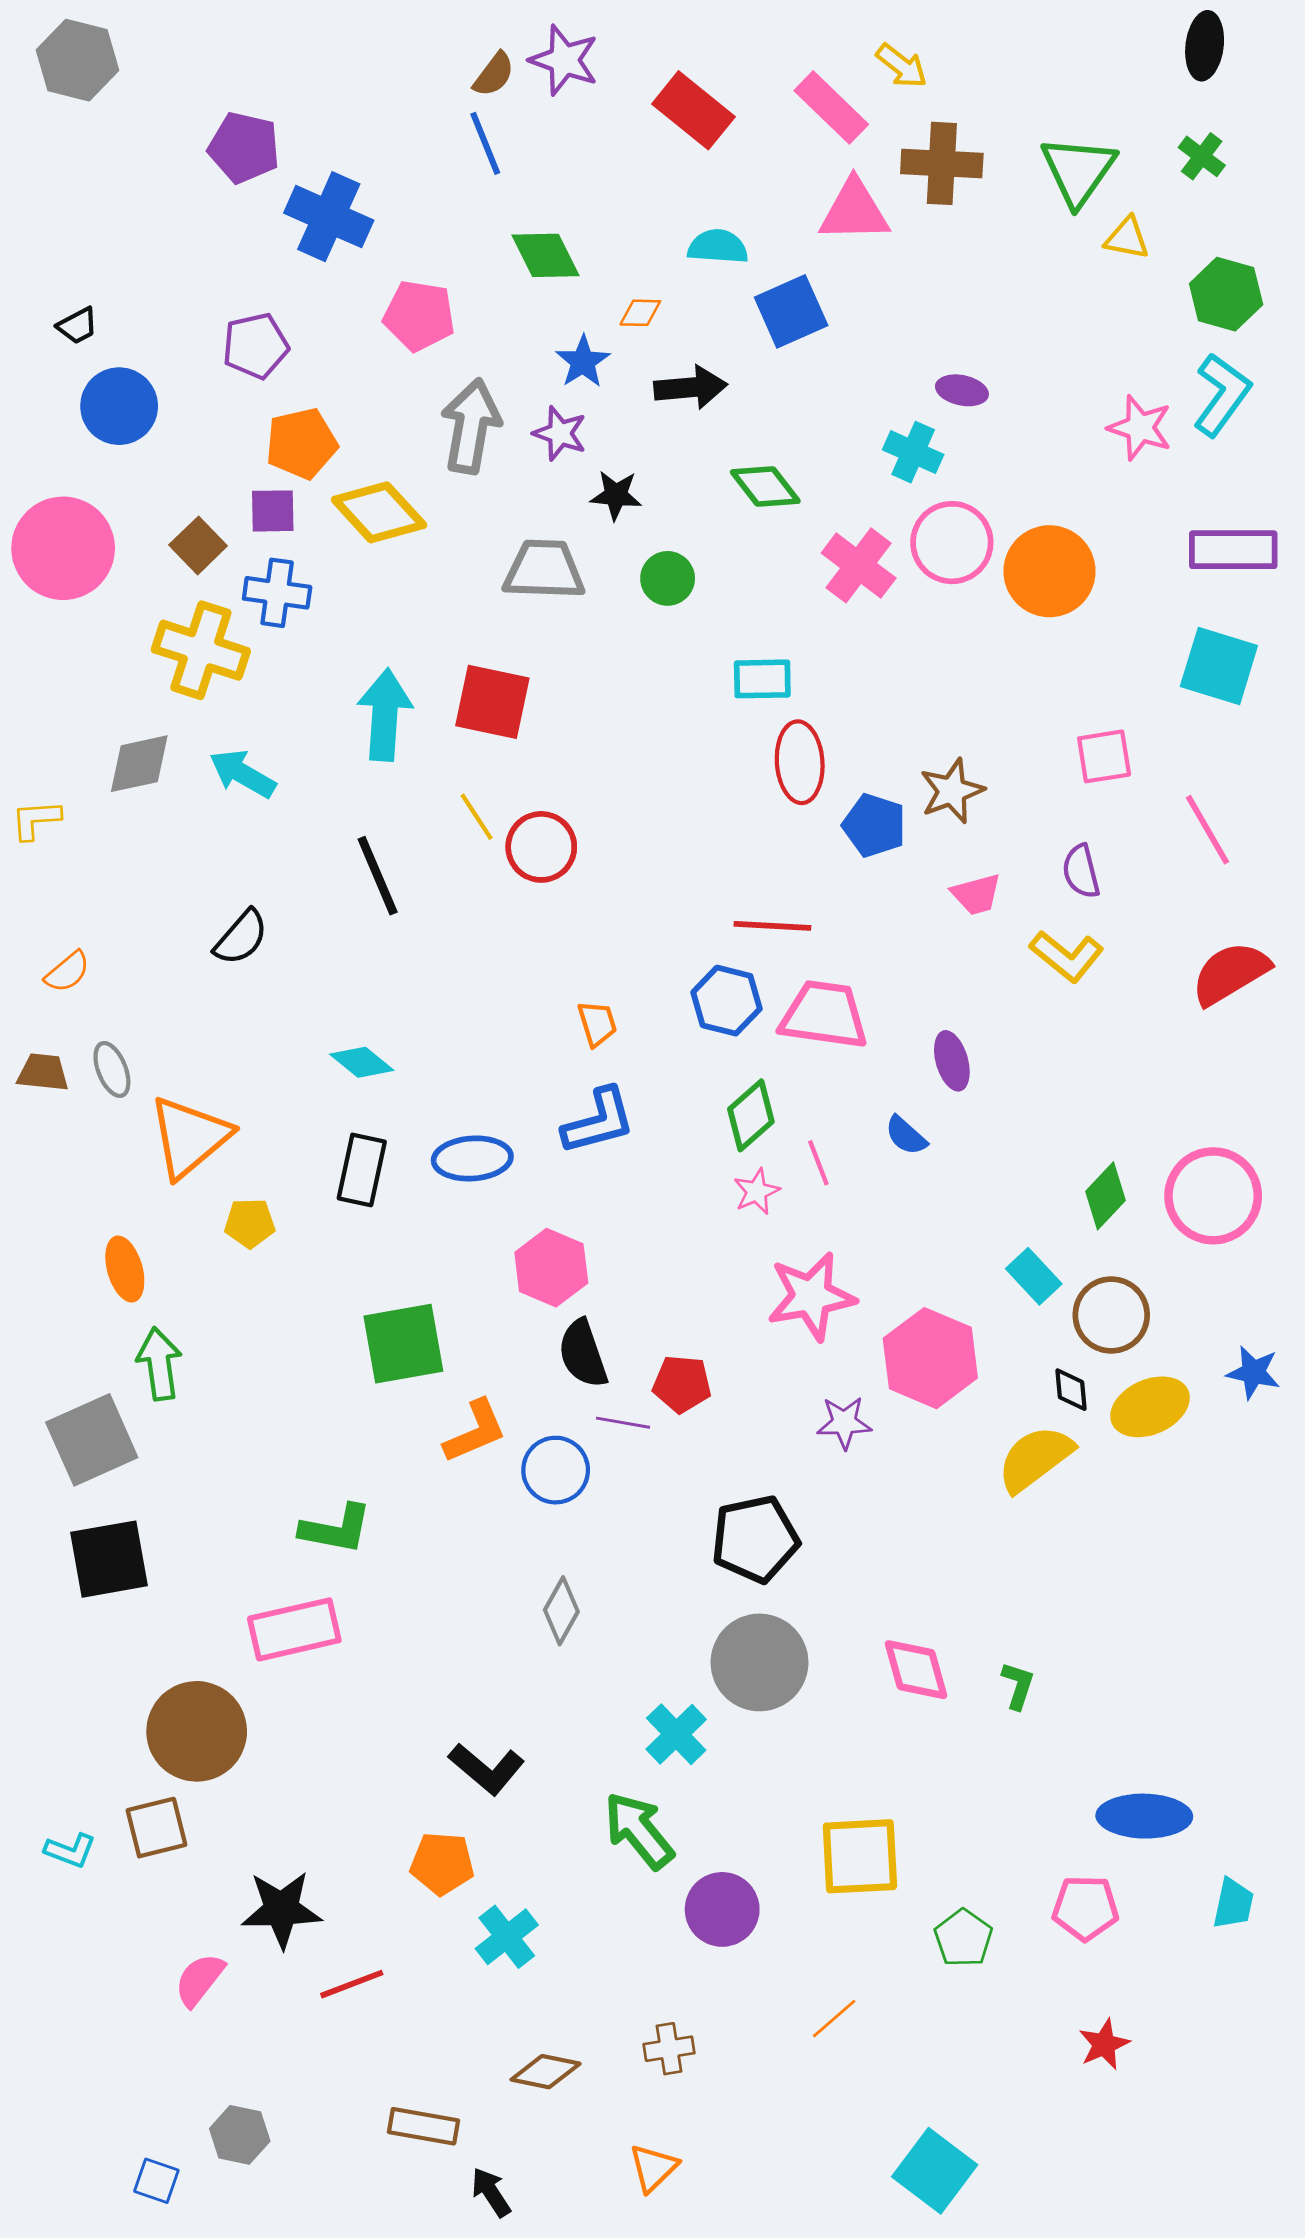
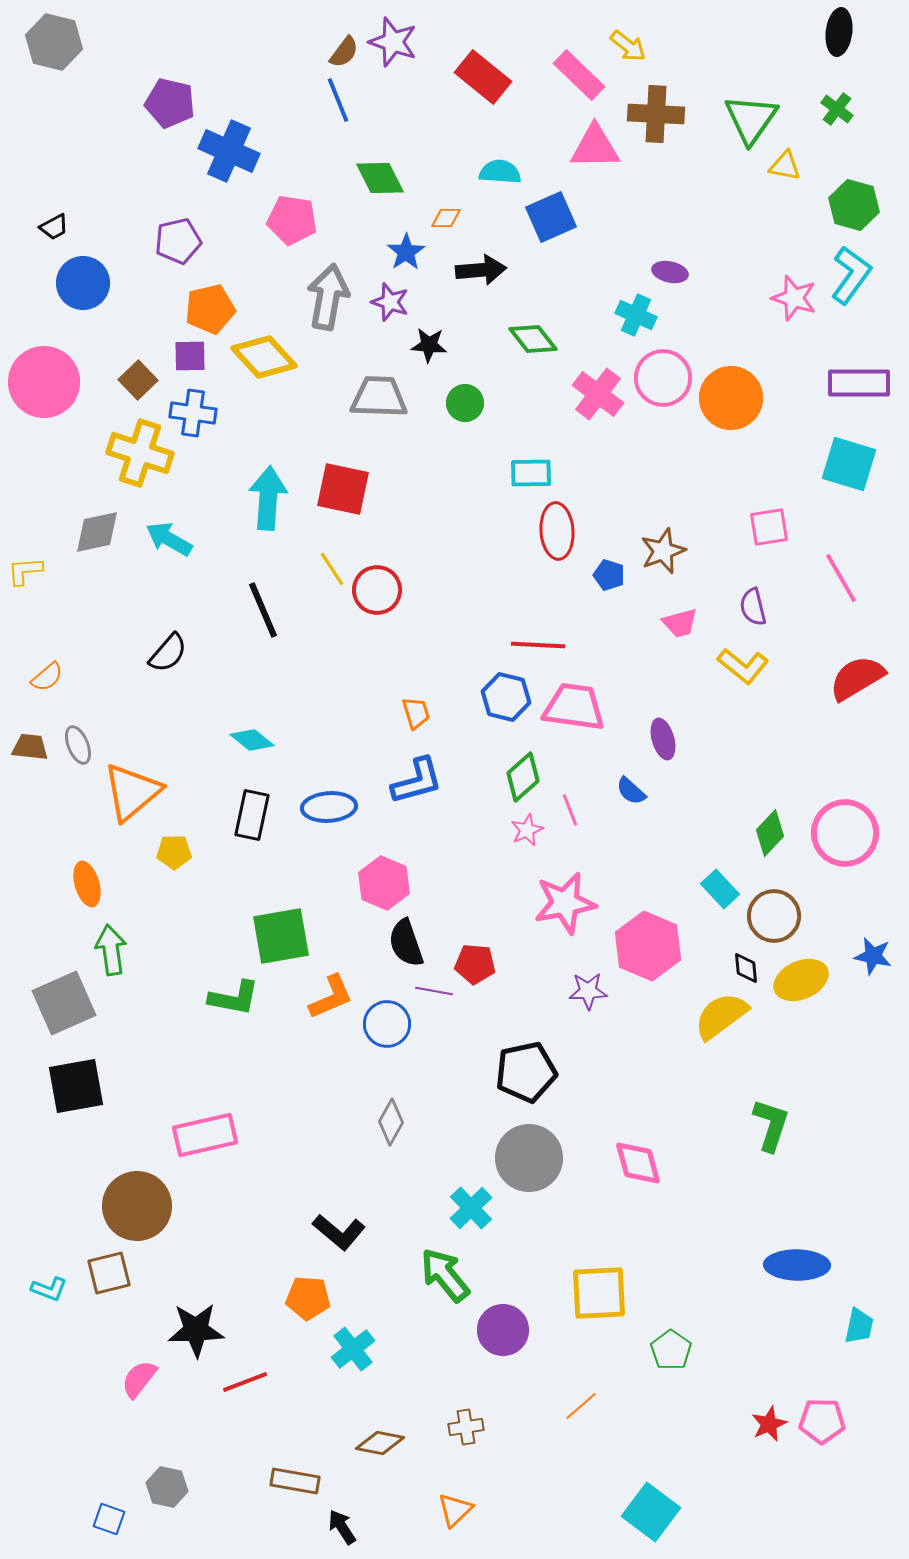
blue pentagon: (874, 825) -> (609, 575), size x0.7
green L-shape: (336, 1529) -> (234, 998), moved
green L-shape: (1018, 1685) -> (771, 1125), moved, size x1.6
pink pentagon: (1085, 1908) -> (822, 1421), moved

